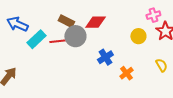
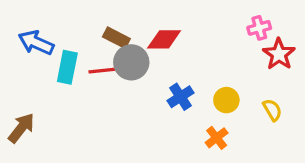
yellow circle: (138, 36) -> (226, 100), moved
cyan rectangle: (36, 39) -> (67, 67), turned -36
orange cross: (126, 73) -> (217, 138), moved

